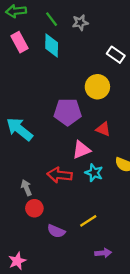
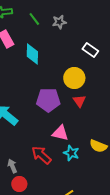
cyan diamond: (52, 45) -> (32, 54), moved
red triangle: (103, 129) -> (79, 101), moved, turned 32
pink triangle: (81, 150) -> (60, 133), turned 36
red arrow: (60, 175) -> (41, 155), turned 35

